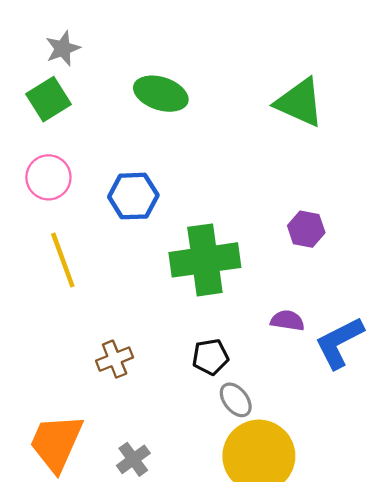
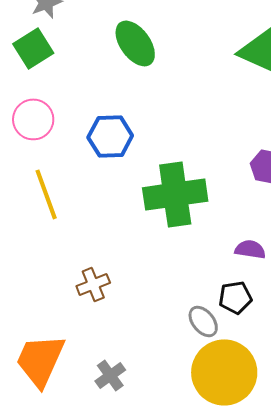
green ellipse: (161, 94) -> (135, 43), turned 36
black pentagon: (210, 357) -> (235, 297), moved

